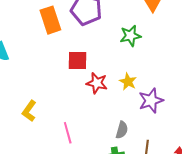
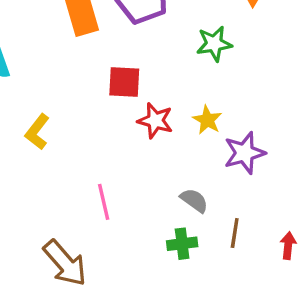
yellow L-shape: (29, 111) -> (37, 132), moved
gray semicircle: (122, 130) -> (194, 200), turned -72

